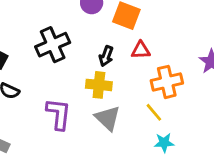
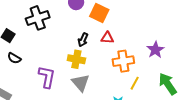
black cross: (53, 45) -> (38, 18), moved
yellow line: (154, 112) -> (135, 83), moved, turned 64

